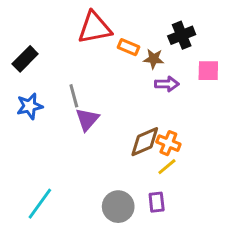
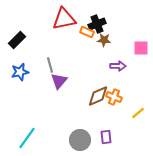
black cross: (182, 35) -> (97, 24), moved
purple arrow: (167, 84) -> (118, 66), moved
yellow line: (167, 167) -> (138, 113), moved

